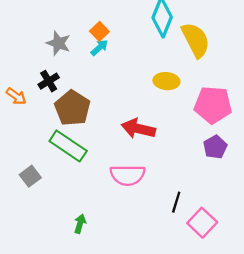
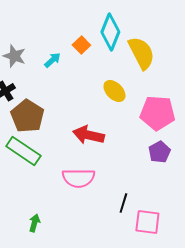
orange square: (99, 31) -> (81, 45), moved
yellow ellipse: (166, 81) -> (114, 91), turned 40
pink square: (202, 223) -> (147, 222), turned -36

